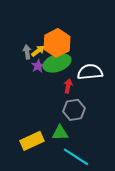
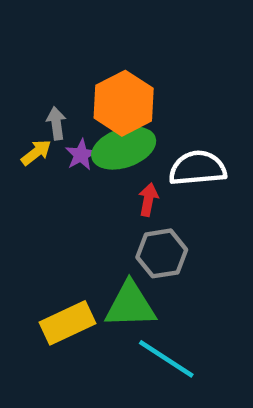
yellow arrow: (38, 51) -> (36, 153), moved
green triangle: (60, 133) -> (130, 305), size x1.4

